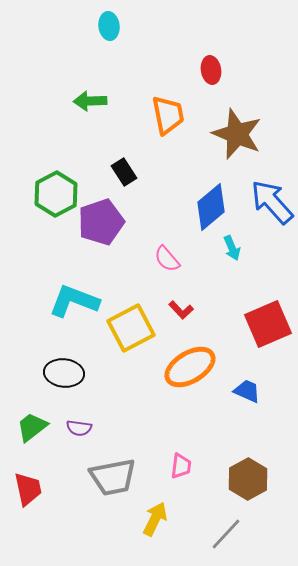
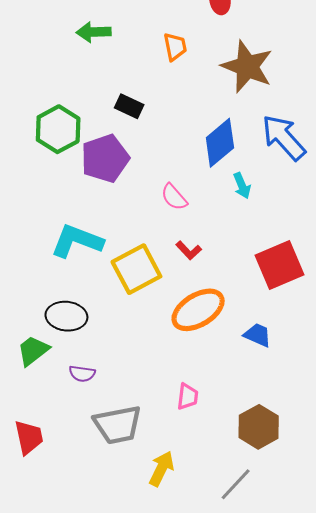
orange trapezoid: (168, 115) -> (175, 47), size x0.7
black rectangle: (124, 172) -> (129, 106), turned -32
green trapezoid: (32, 427) -> (33, 351), moved
pink trapezoid: (181, 466) -> (188, 397), moved

